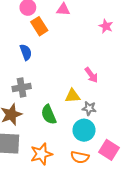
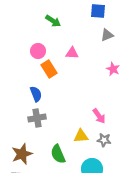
gray cross: (22, 88) -> (37, 118), moved
gray star: (89, 108) -> (104, 140), moved

